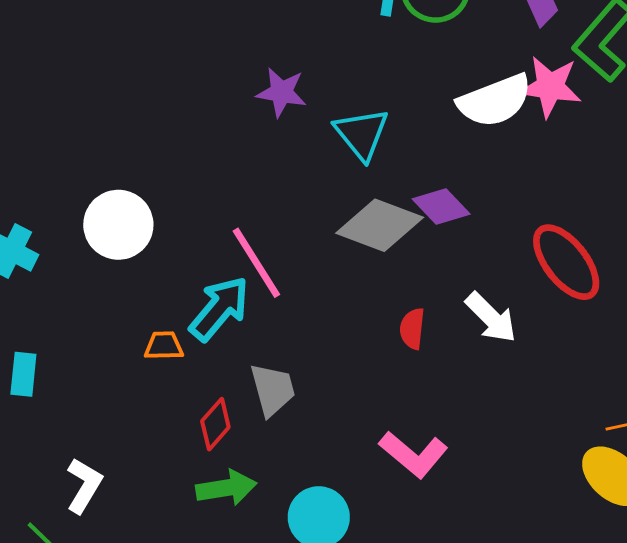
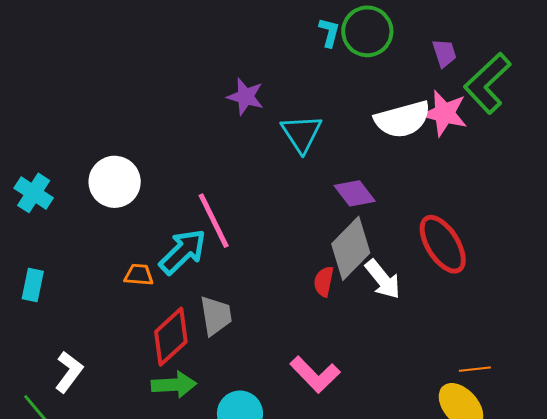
gray diamond: (380, 225) -> (351, 248), moved, turned -72
red diamond: (215, 424) -> (171, 337), size x1.5

